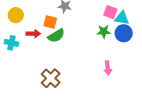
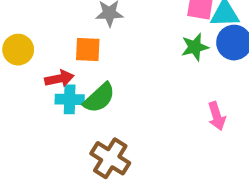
green semicircle: (56, 36) -> (99, 98), moved
cyan cross: (11, 43) -> (70, 99), moved

